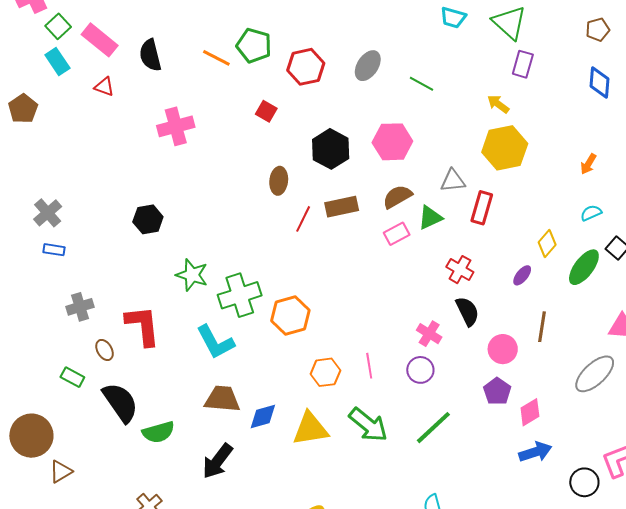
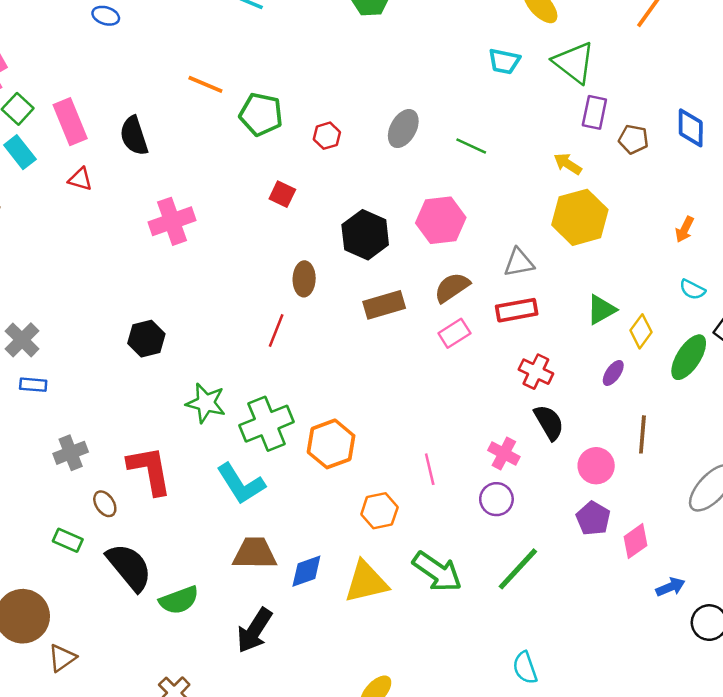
brown pentagon: (598, 30) -> (633, 139), moved, turned 30
pink rectangle: (100, 40) -> (70, 122), turned 33
orange line: (216, 58) -> (205, 84), moved
red hexagon: (306, 67) -> (327, 136), size x0.6
red rectangle: (482, 208) -> (517, 310), moved, turned 68
cyan semicircle: (591, 213) -> (692, 290), turned -125
green triangle: (430, 218) -> (601, 310), moved
red line: (303, 219) -> (276, 331), moved
pink line: (369, 366) -> (430, 469), moved
blue arrow: (535, 452) -> (670, 587), moved, size x0.7

